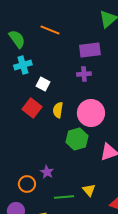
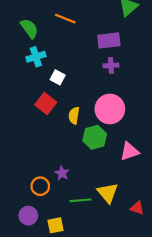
purple cross: (84, 74) -> (111, 65), moved
yellow semicircle: (58, 110) -> (74, 115), moved
yellow triangle: (89, 190) -> (108, 193), size x1.5

